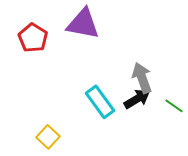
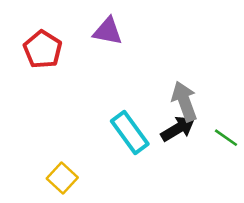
purple triangle: (83, 24) -> (108, 31), size x0.7

